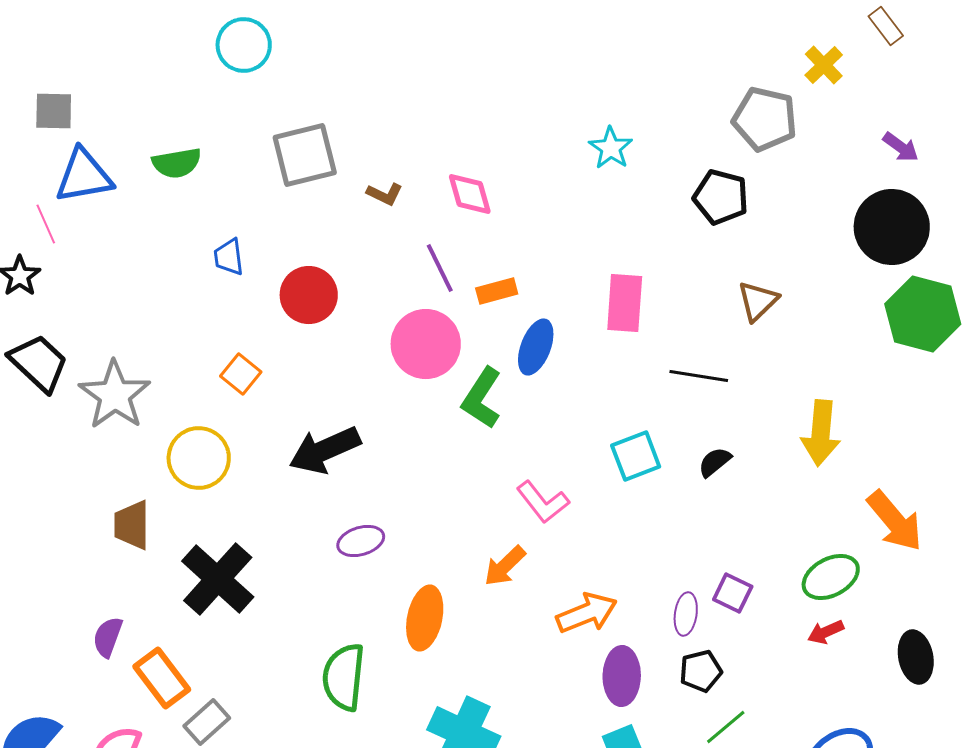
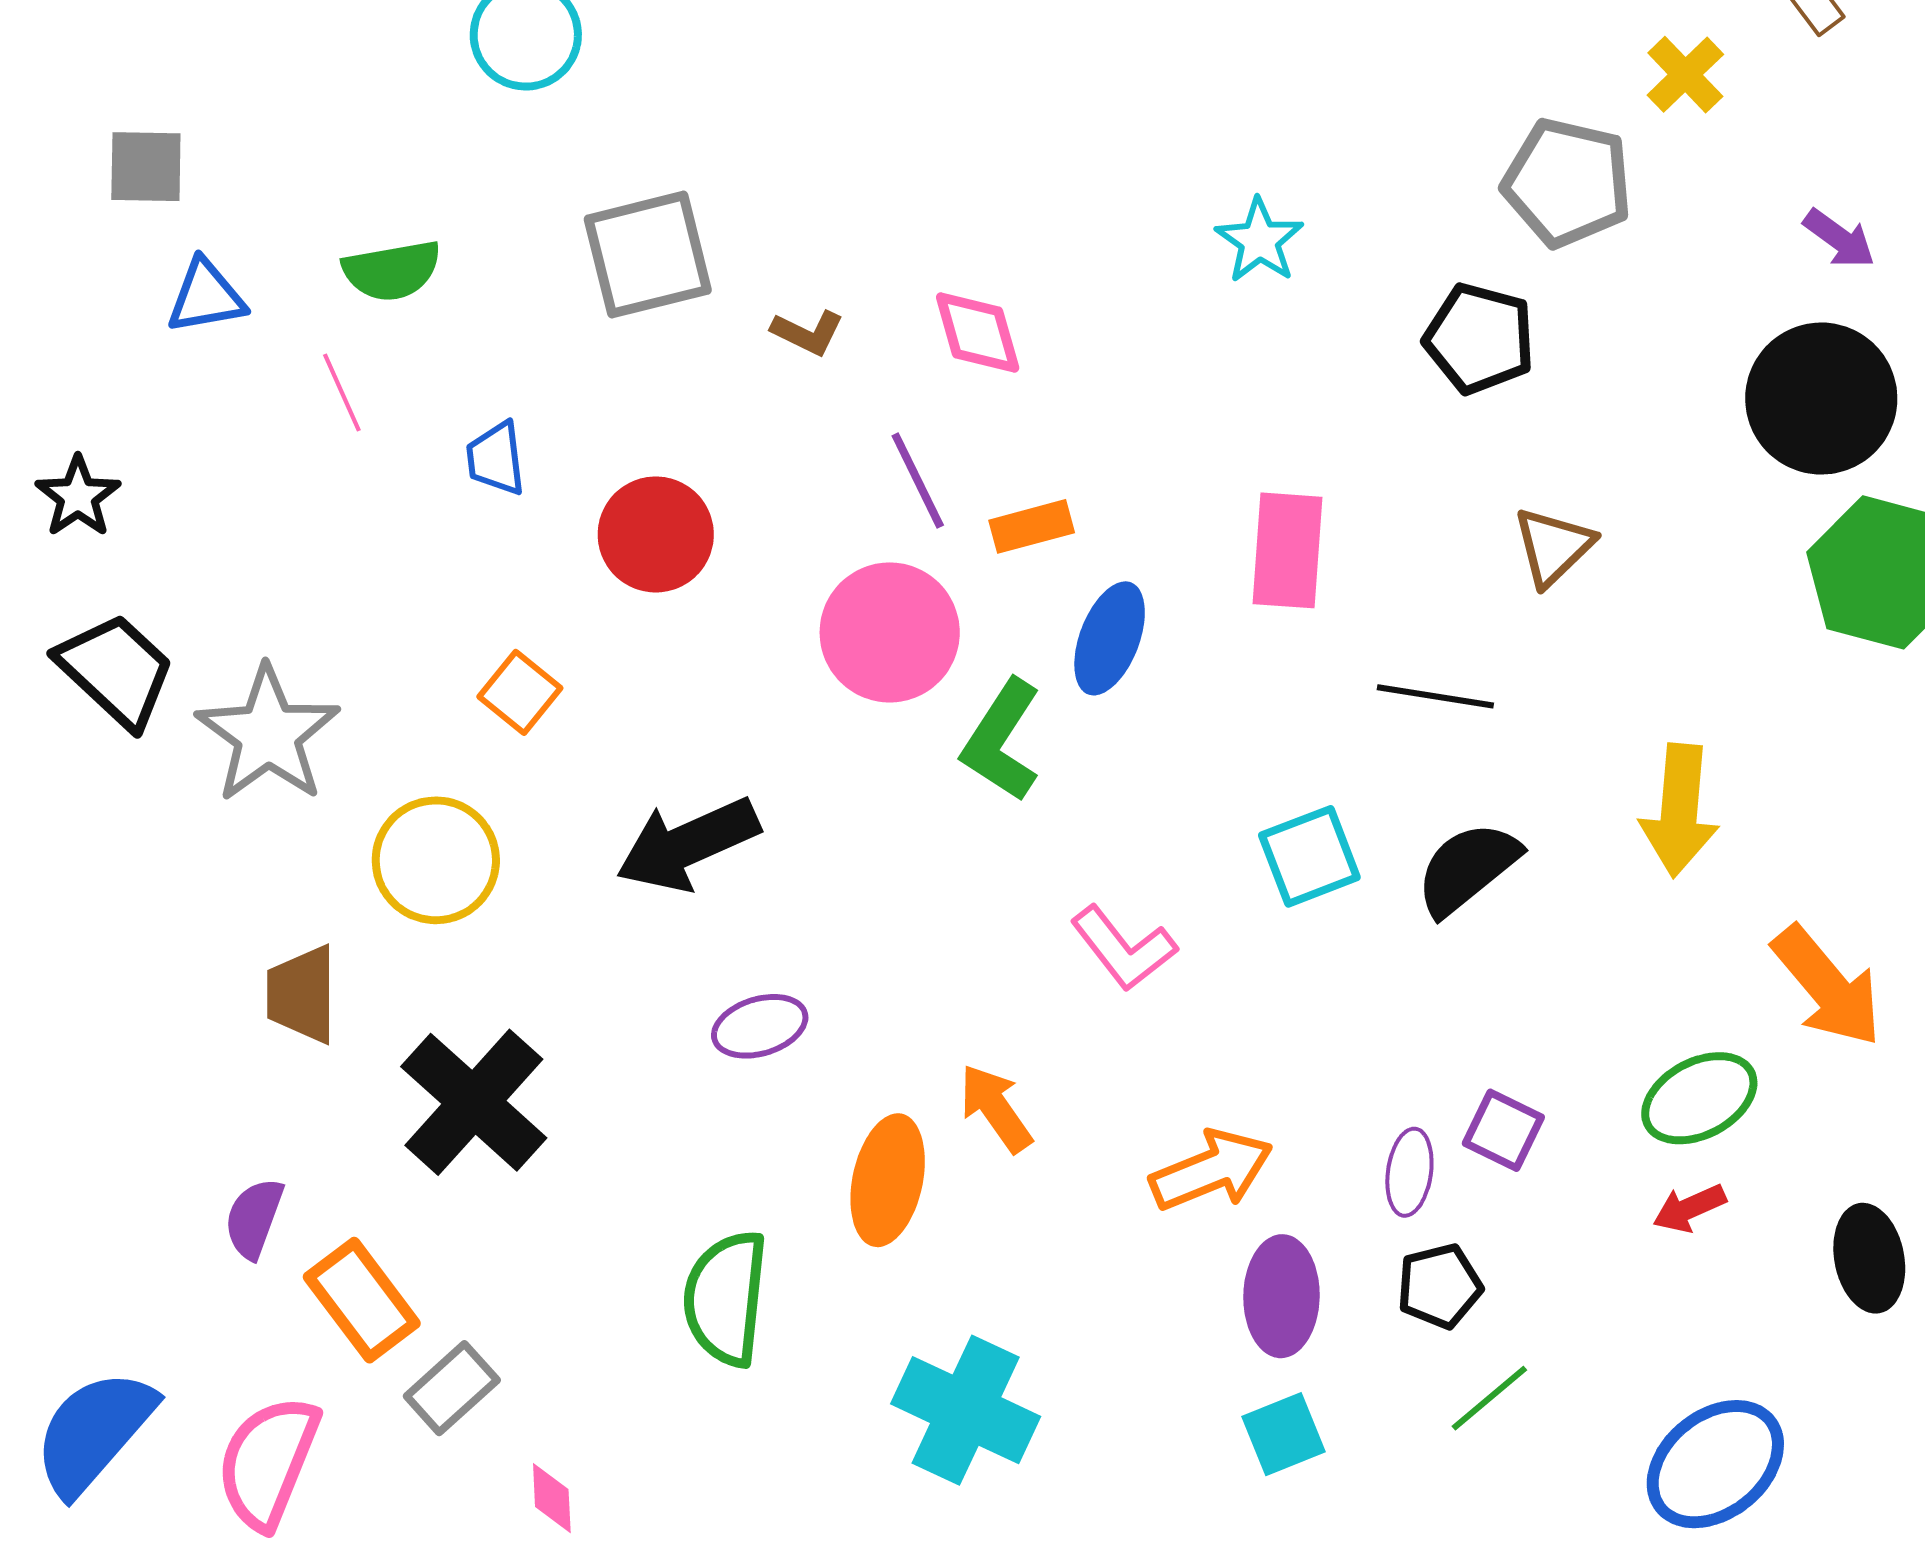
blue triangle: (84, 176) -> (206, 297), size x0.7
pink line: (46, 224) -> (342, 393), moved
black semicircle: (715, 462) -> (1467, 868), size x1.6
orange arrow: (505, 566) -> (996, 1108), moved, turned 99

